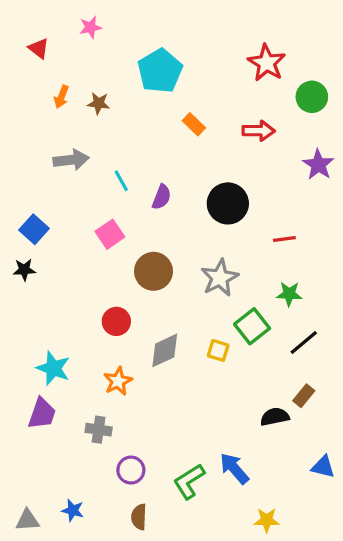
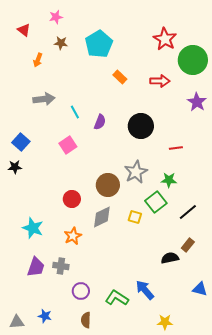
green circle: (312, 97) -> (193, 60), size x1.5
brown star: (99, 103) -> (61, 43), moved
brown circle: (153, 271) -> (108, 185), moved
green star: (289, 294) -> (169, 180), moved
purple trapezoid: (42, 413) -> (36, 267), moved
green L-shape: (189, 481) -> (117, 298), turned 65

